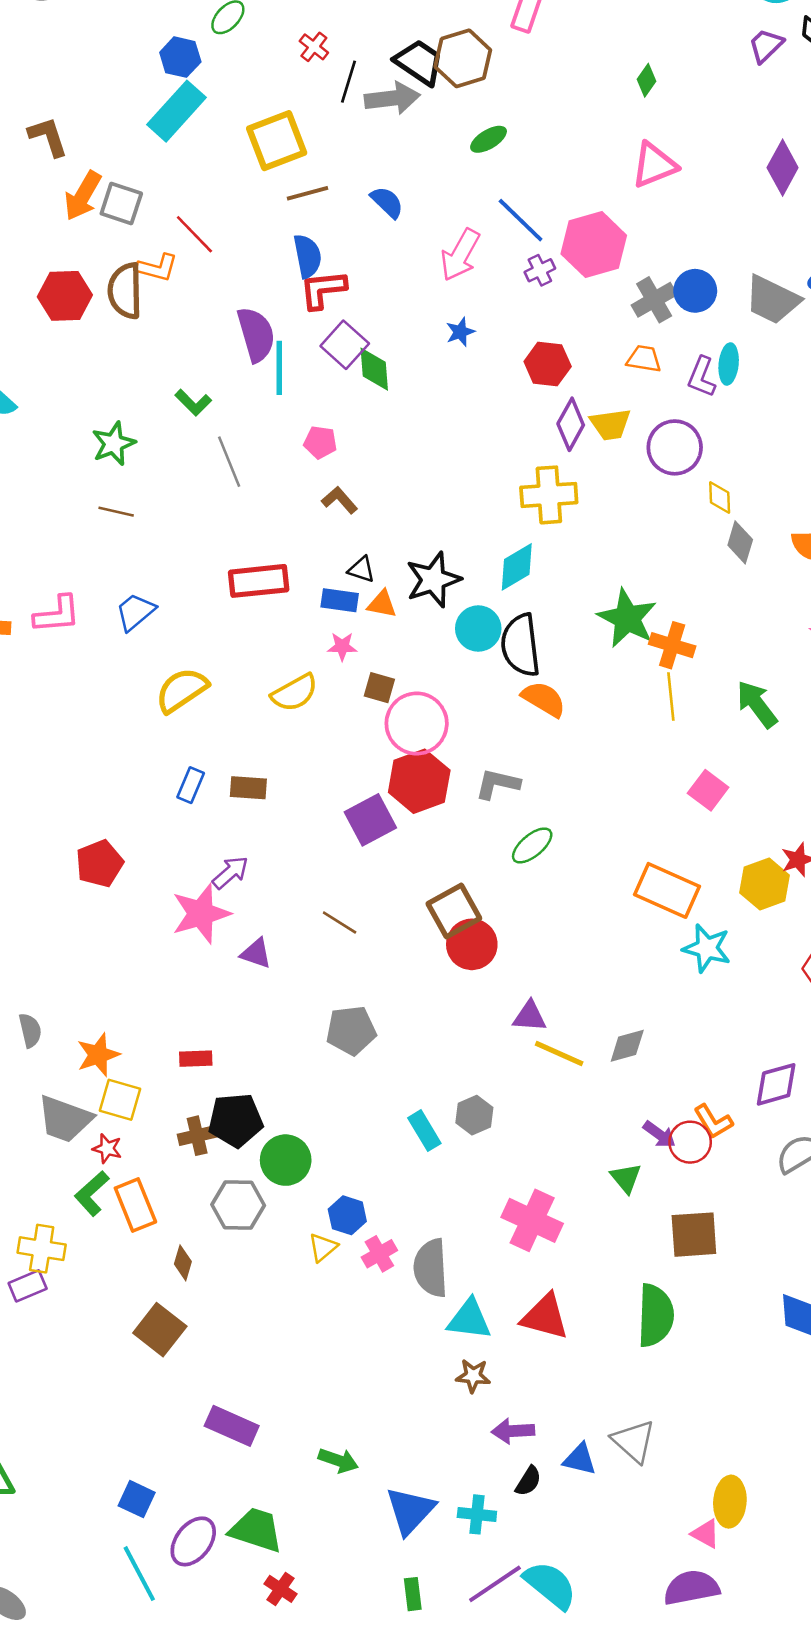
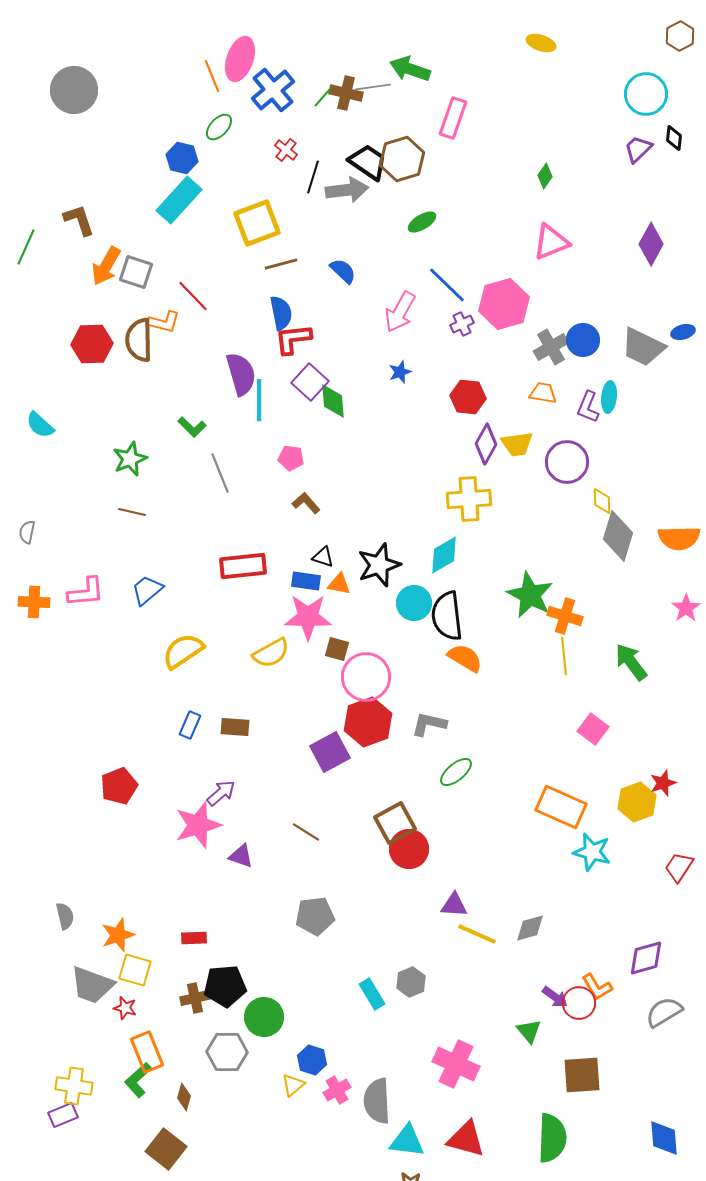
gray diamond: (740, 542) -> (618, 536), size x1.5
pink star: (342, 646) -> (308, 617), size x2.0
green L-shape: (92, 1193) -> (138, 1080), moved

